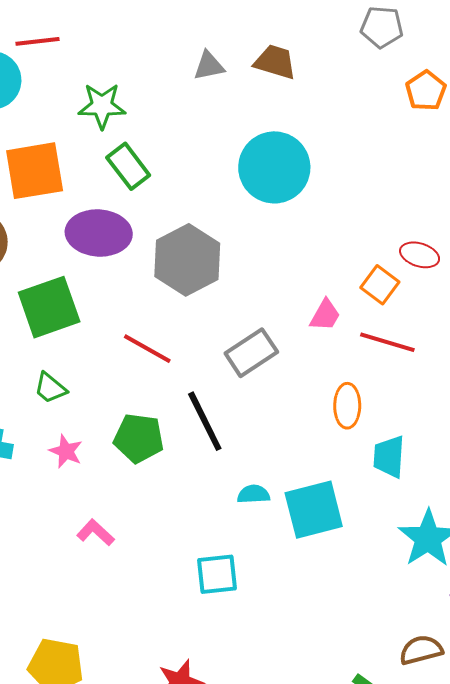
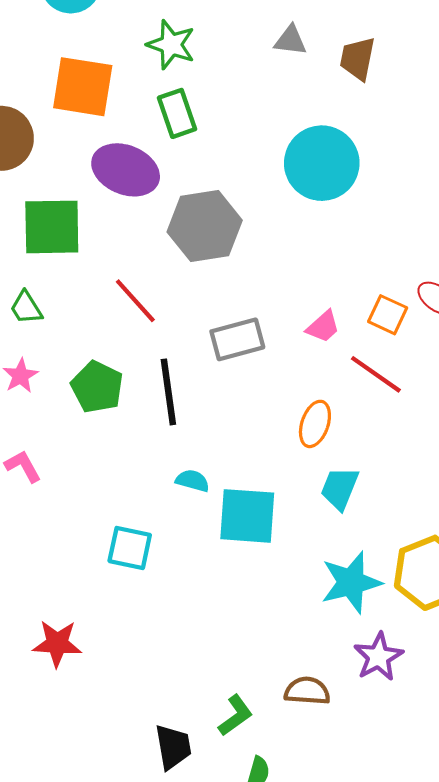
brown trapezoid: (275, 62) -> (358, 59), turned -114
orange square: (380, 285) -> (388, 315), turned -30

